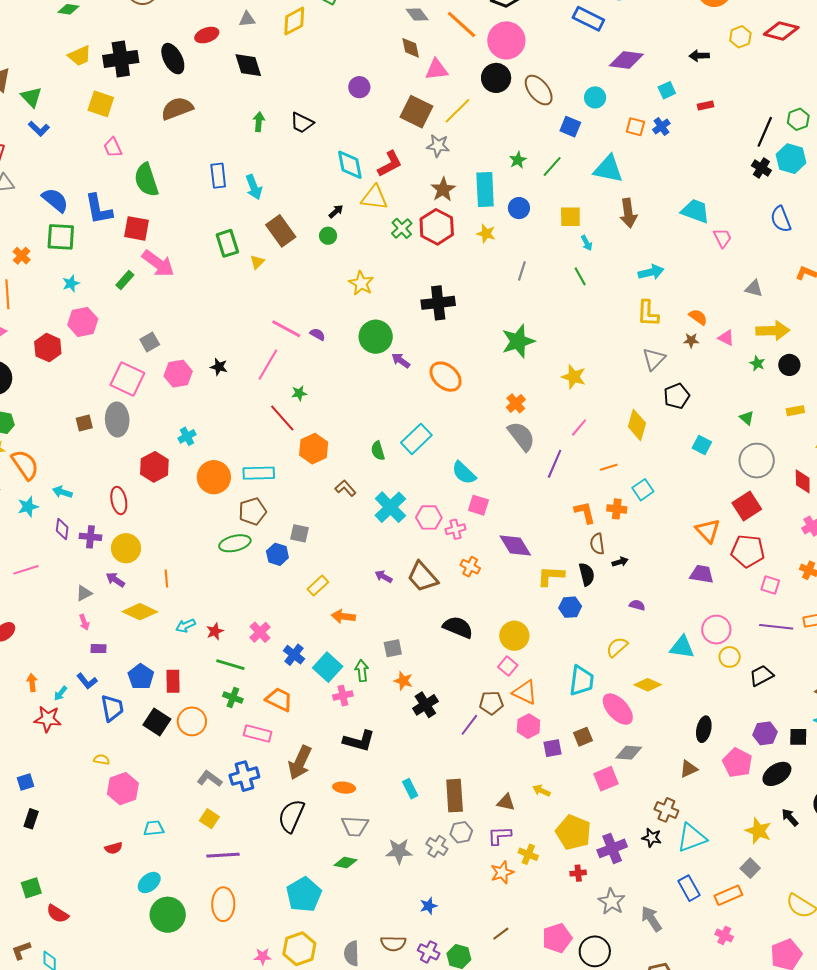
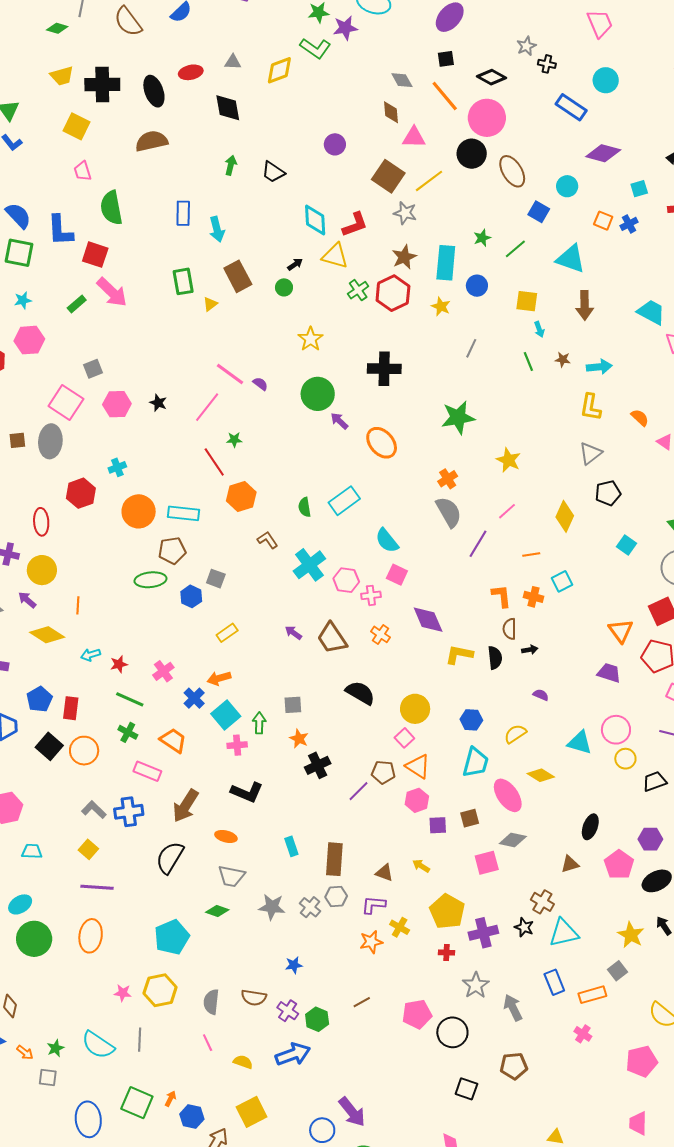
brown star: (691, 340) -> (563, 360), moved
blue hexagon: (570, 607) -> (471, 720), moved
orange arrow: (343, 616) -> (219, 678), moved, turned -30

